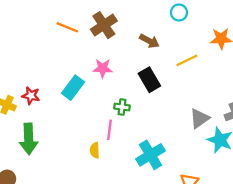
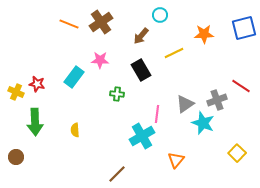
cyan circle: (179, 12) -> (160, 15), moved
brown arrow: (149, 41) -> (141, 36), turned 102
pink line: (109, 130) -> (157, 114), moved
yellow semicircle: (95, 150) -> (75, 130), moved

